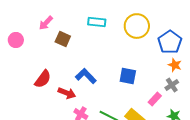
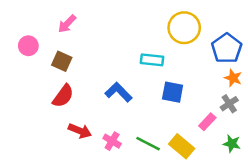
cyan rectangle: (97, 22) -> (152, 60), moved
brown square: (63, 39) -> (62, 61), moved
red arrow: (67, 93) -> (80, 131), moved

